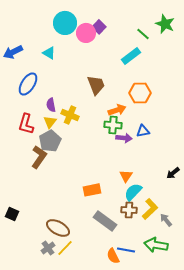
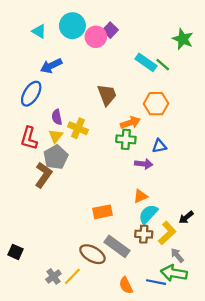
green star: (165, 24) -> (183, 39), moved
green line: (143, 34) -> (163, 65), moved
blue arrow: (13, 52) -> (51, 66), moved
cyan triangle: (49, 53) -> (39, 31), moved
cyan rectangle: (131, 56) -> (146, 62), turned 72
purple arrow: (124, 138) -> (144, 164), moved
black arrow: (173, 173) -> (186, 217), moved
orange triangle: (126, 176) -> (140, 196), turned 32
black square: (12, 214) -> (16, 252), moved
gray arrow: (166, 220) -> (177, 255), moved
brown ellipse: (58, 228) -> (92, 254), moved
blue line: (126, 250) -> (156, 282), moved

